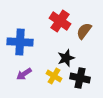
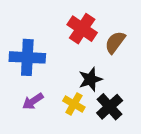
black cross: (80, 78) -> (110, 107), turned 36

